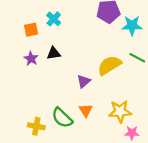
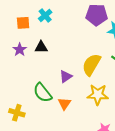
yellow semicircle: (109, 65) -> (91, 65), turned -35
yellow star: (120, 111) -> (98, 95), moved
green semicircle: (62, 118) -> (43, 93), moved

